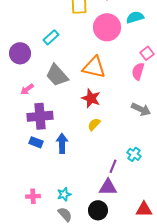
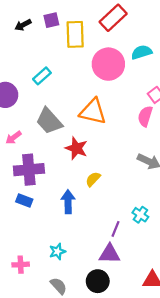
red star: (91, 98) -> (76, 148), moved
blue arrow: (62, 143) -> (68, 202), moved
cyan star: (64, 194) -> (57, 251), moved

